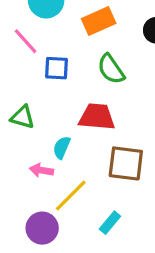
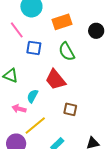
red trapezoid: (97, 117) -> (55, 80), turned -140
brown square: (126, 163) -> (70, 109), size x0.6

